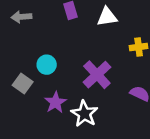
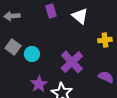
white triangle: (107, 17) -> (80, 16), turned 48
gray square: (23, 84) -> (13, 47), moved

